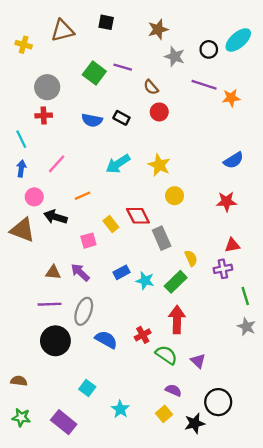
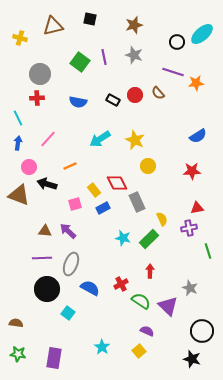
gray star: (175, 57) -> (134, 55), moved
purple line: (123, 67) -> (104, 57), turned 63
brown semicircle: (151, 87) -> (158, 93), moved
black rectangle: (121, 118) -> (113, 100), moved
blue rectangle: (121, 272) -> (103, 208), moved
red arrow: (177, 320) -> (150, 271), size x0.6
gray star: (247, 327) -> (190, 288), moved
purple triangle: (198, 361) -> (168, 306), size x1.5
cyan square: (87, 388) -> (68, 313), moved
black circle: (218, 402) -> (202, 331), moved
purple rectangle: (64, 422) -> (54, 358), turned 60
black star: (195, 423) -> (192, 359), moved, turned 30

